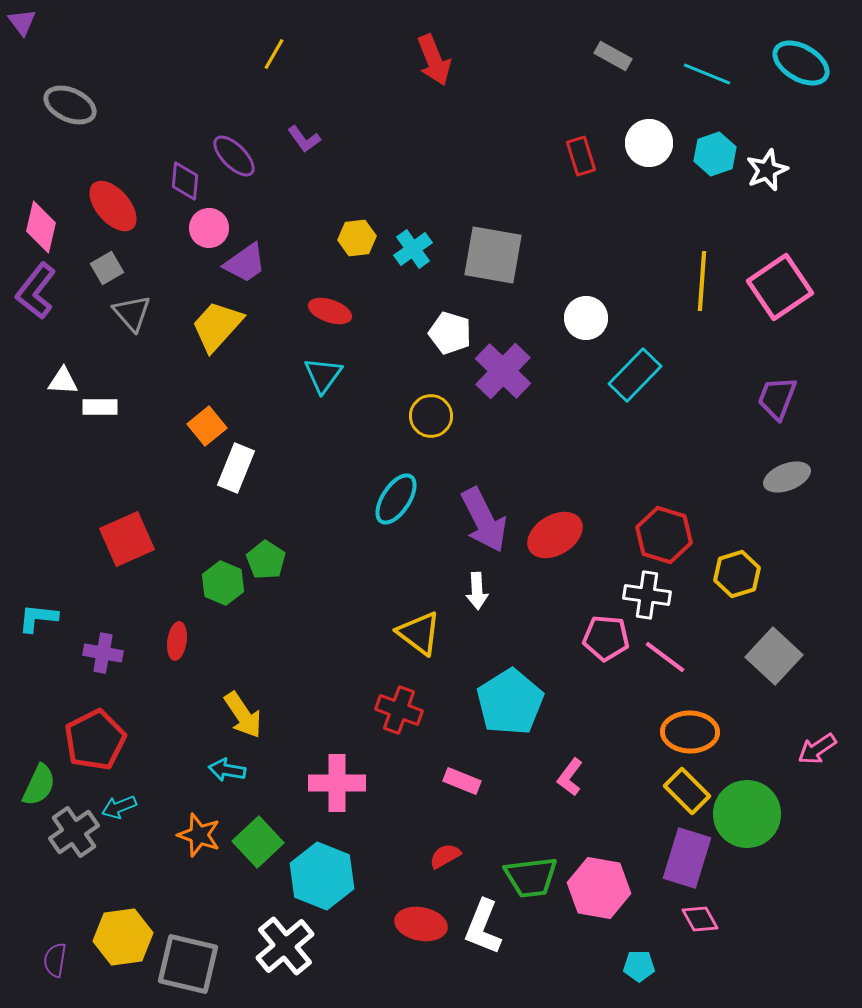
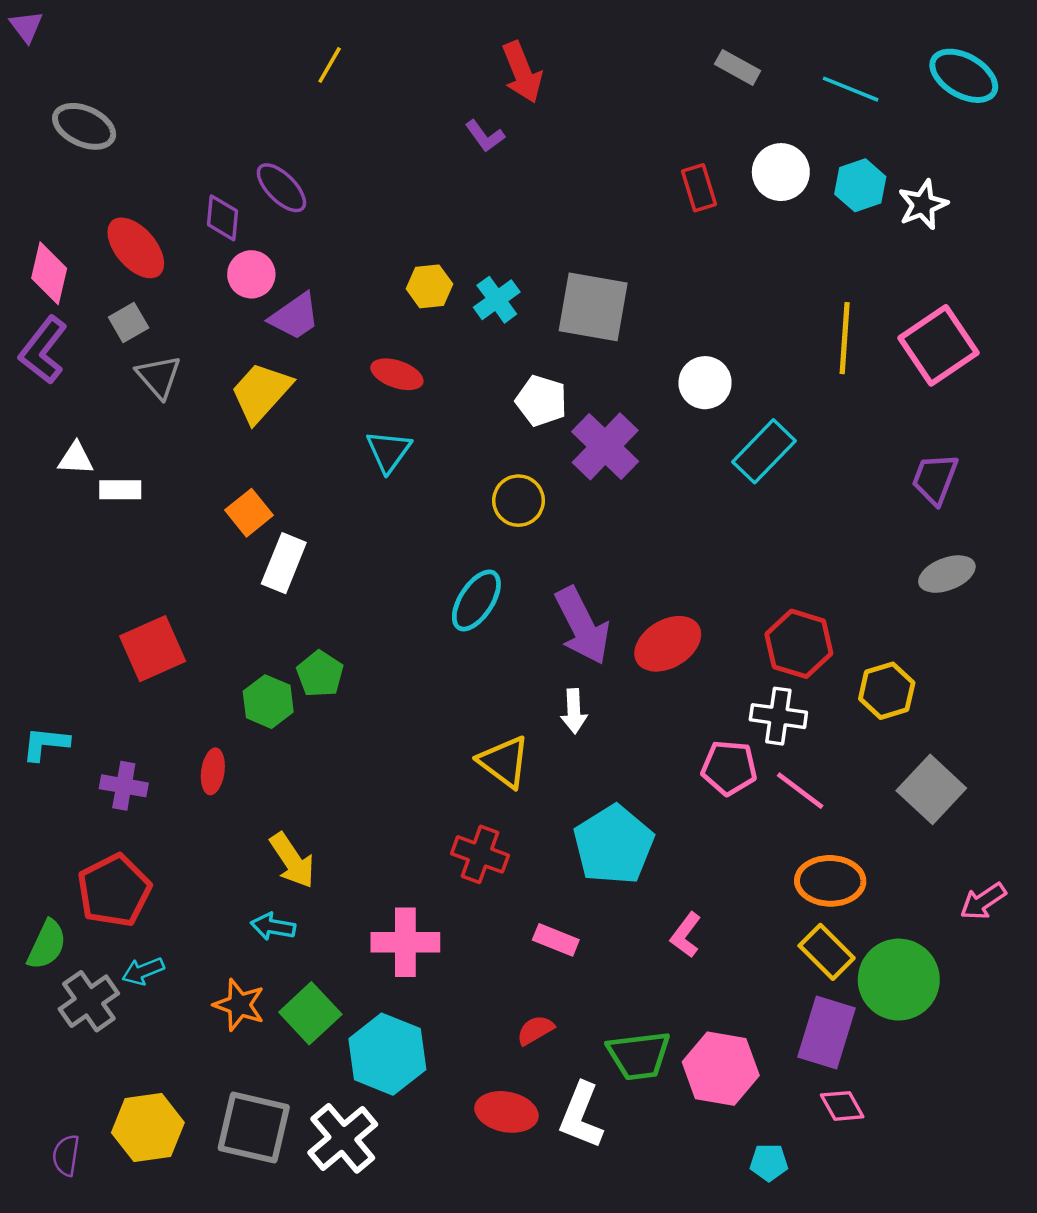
purple L-shape: (304, 139) -> (485, 136), moved
gray square: (188, 964) -> (254, 1128), moved

